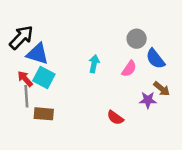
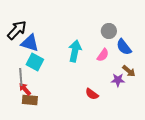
cyan arrow: (94, 64) -> (75, 51), size x1.5
red arrow: (25, 79) -> (25, 89), moved
brown rectangle: (44, 114) -> (30, 100), moved

